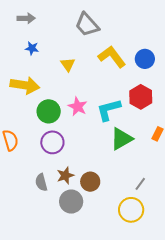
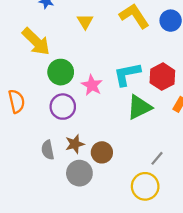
yellow arrow: (25, 85) -> (36, 42), turned 32
red hexagon: (141, 97) -> (162, 77), moved
pink star: (78, 107) -> (92, 85), moved

